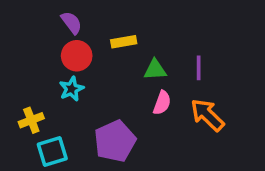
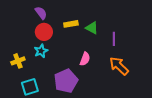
green triangle: (155, 70) -> (92, 28), moved, turned 32
pink semicircle: (162, 103) -> (85, 59), moved
yellow cross: (31, 120) -> (18, 61), moved

